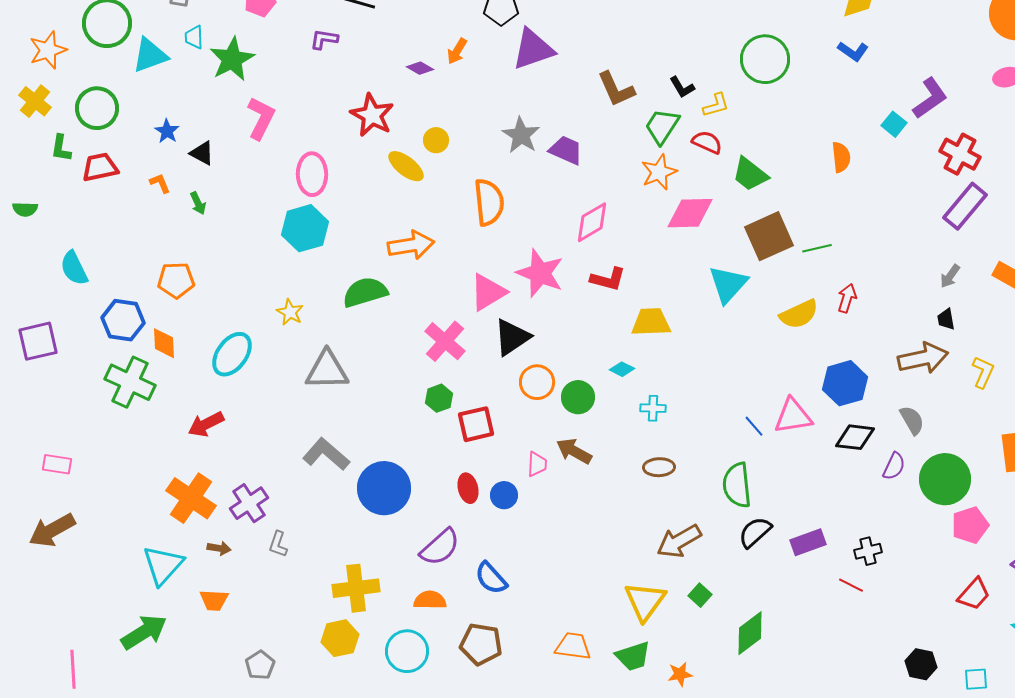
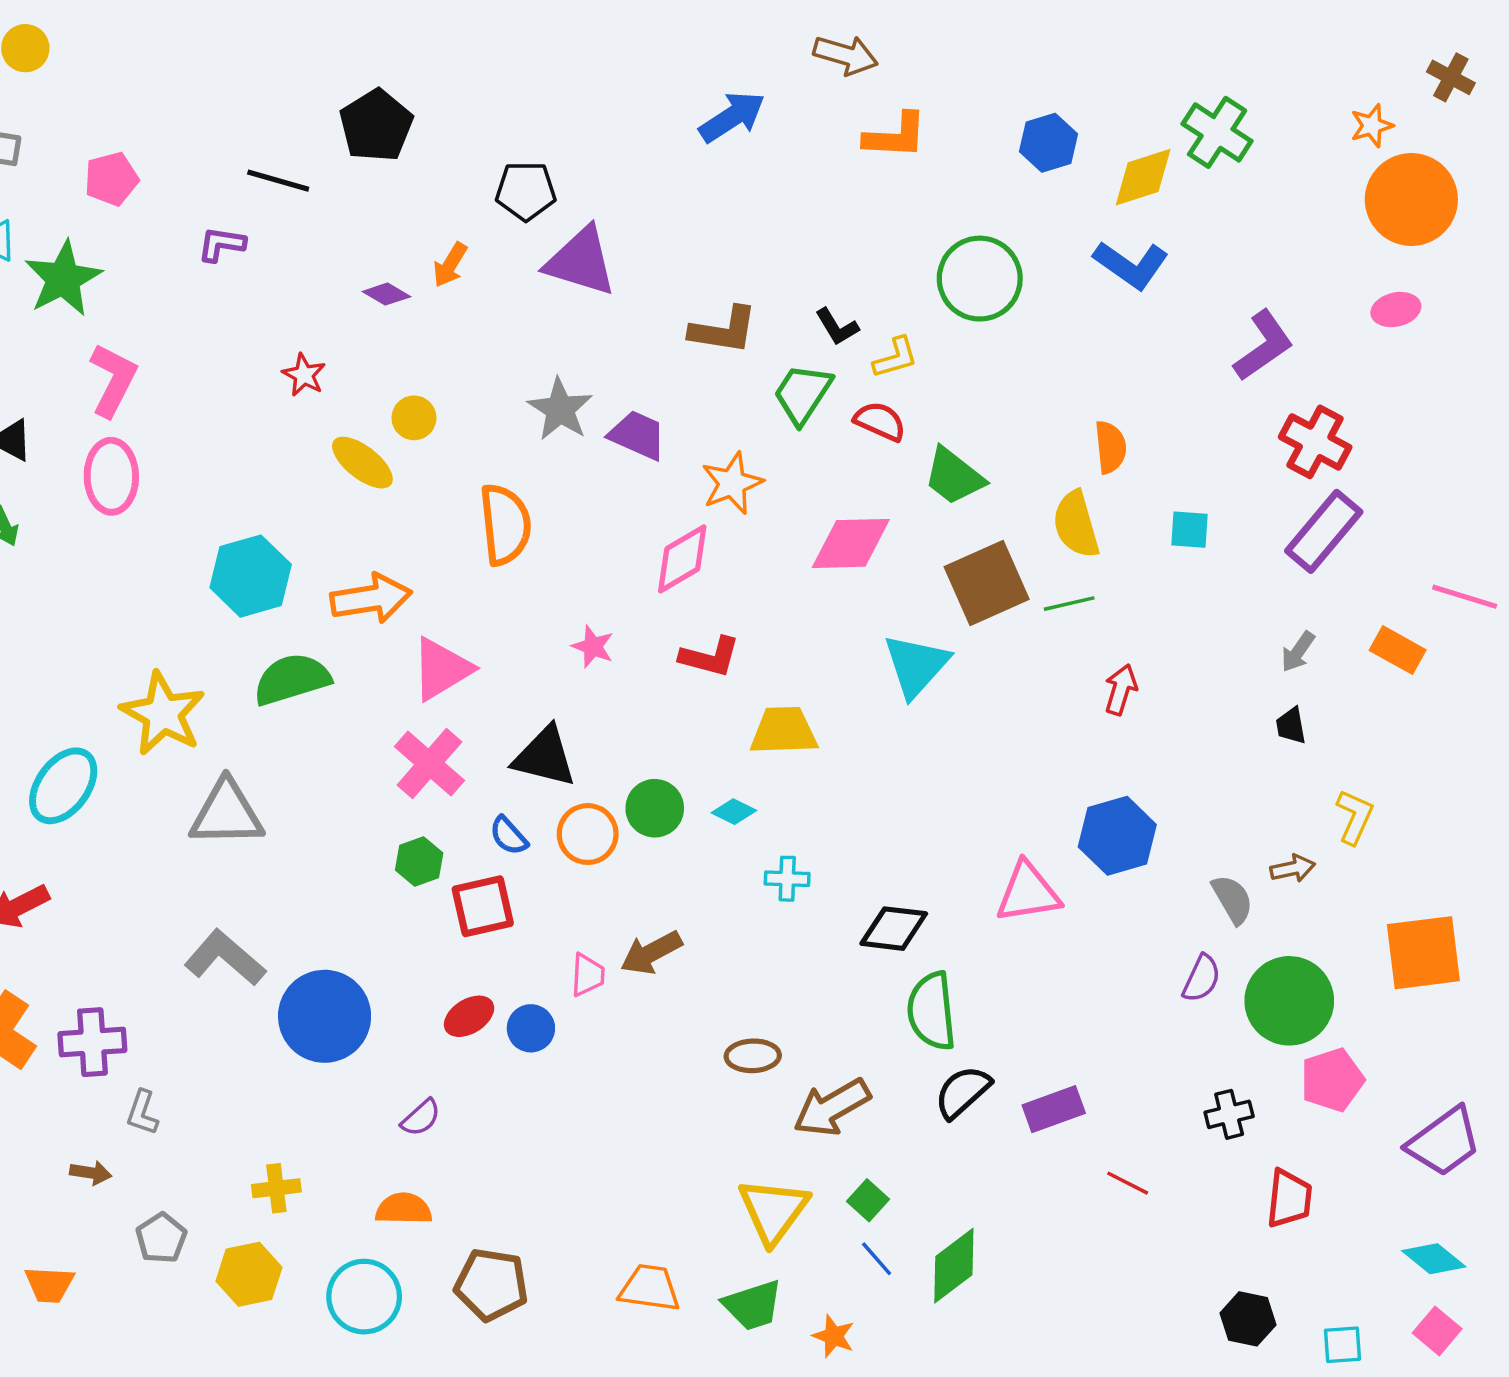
purple triangle: (533, 49) -> (581, 261), turned 36
blue L-shape: (853, 51) -> (1131, 265), size x1.4
brown L-shape: (616, 89) -> (724, 330), turned -57
red star: (372, 115) -> (304, 375), size x0.6
cyan square: (894, 124) -> (1190, 530), moved, turned -35
orange star: (659, 172) -> (732, 483), moved
pink ellipse: (312, 174) -> (111, 476), moved
cyan hexagon: (305, 228) -> (251, 576), moved
pink star: (540, 273) -> (593, 647), size x0.5
pink triangle: (488, 292) -> (441, 669), moved
yellow star: (290, 312) -> (163, 714), size x1.8
yellow semicircle: (799, 314) -> (1076, 524), moved, turned 99
black triangle: (512, 337) -> (545, 757), turned 48
brown arrow: (923, 358) -> (1293, 868), moved, size x0.5
green circle: (578, 397) -> (655, 808), moved
blue line: (754, 426) -> (877, 1259), moved
black diamond: (855, 437) -> (894, 929), moved
brown arrow: (574, 451) -> (651, 953), turned -57
brown ellipse: (659, 467) -> (753, 1056), moved
red ellipse: (468, 488) -> (469, 1016), turned 72
purple cross: (249, 503) -> (92, 1042), turned 30
purple semicircle: (440, 547) -> (421, 1118), size x0.6
brown arrow: (219, 548) -> (91, 1173), moved
black cross: (868, 551) -> (1229, 1114), moved
blue semicircle: (491, 578) -> (509, 836), moved, size x0.7
yellow cross: (356, 588) -> (276, 1188), size x0.6
red trapezoid: (974, 594) -> (1289, 1199), moved, turned -36
orange trapezoid: (214, 600) -> (49, 1285), moved
gray pentagon: (260, 665) -> (161, 1238), moved
orange star: (680, 674) -> (834, 1336), turned 30

